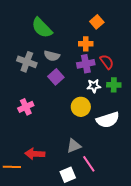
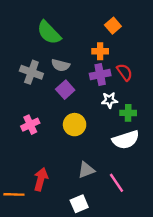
green cross: (114, 85) -> (128, 113), moved
yellow circle: (81, 107) -> (75, 125), moved
red arrow: (35, 154) -> (41, 179), turned 102
pink line: (89, 164) -> (116, 183), moved

